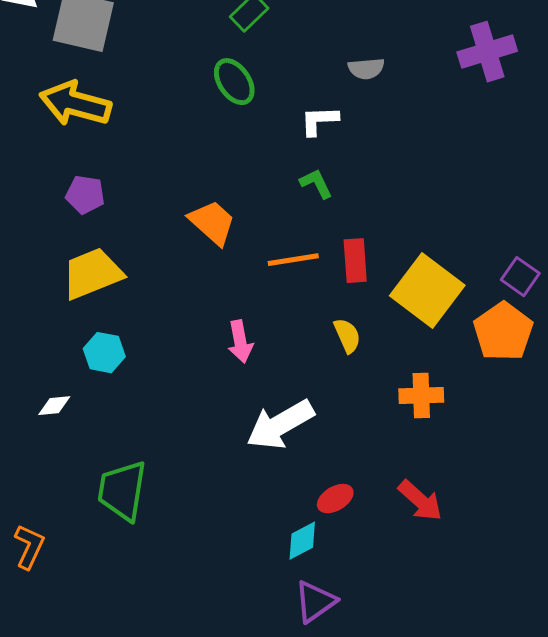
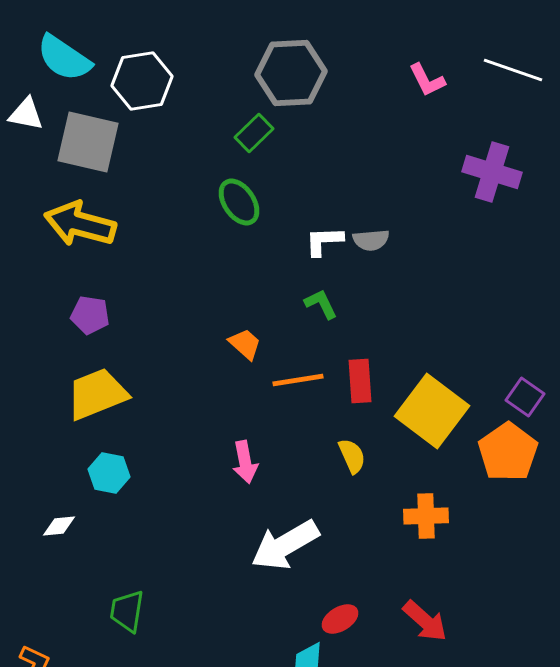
purple cross: (487, 52) -> (492, 172), turned 34
gray semicircle: (366, 69) -> (371, 240), moved
orange trapezoid: (212, 223) -> (245, 344), moved, size x0.7
green trapezoid: (122, 491) -> (127, 611), size x0.7

